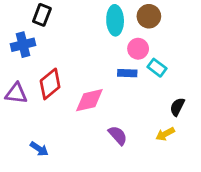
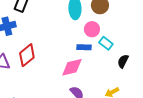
pink diamond: (89, 100) -> (72, 67), moved
black semicircle: (177, 107) -> (123, 61), moved

